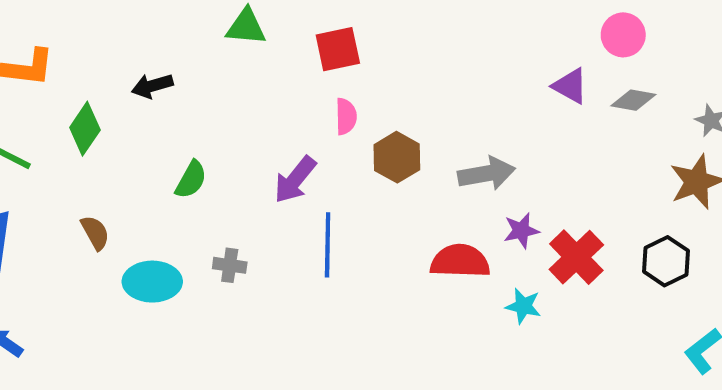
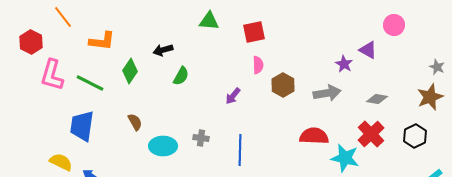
gray diamond: (633, 100) -> (377, 99), moved
green semicircle: (191, 180) -> (181, 76), moved
purple arrow: (295, 180) -> (233, 96), size x0.7
purple star: (521, 231) -> (344, 64), moved, turned -30
blue line: (328, 245) -> (240, 150), moved
cyan star: (523, 306) -> (345, 158), size x1.6

